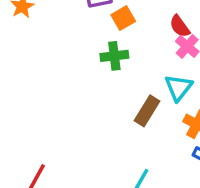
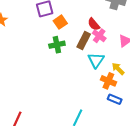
brown rectangle: (147, 111) -> (84, 41), moved

